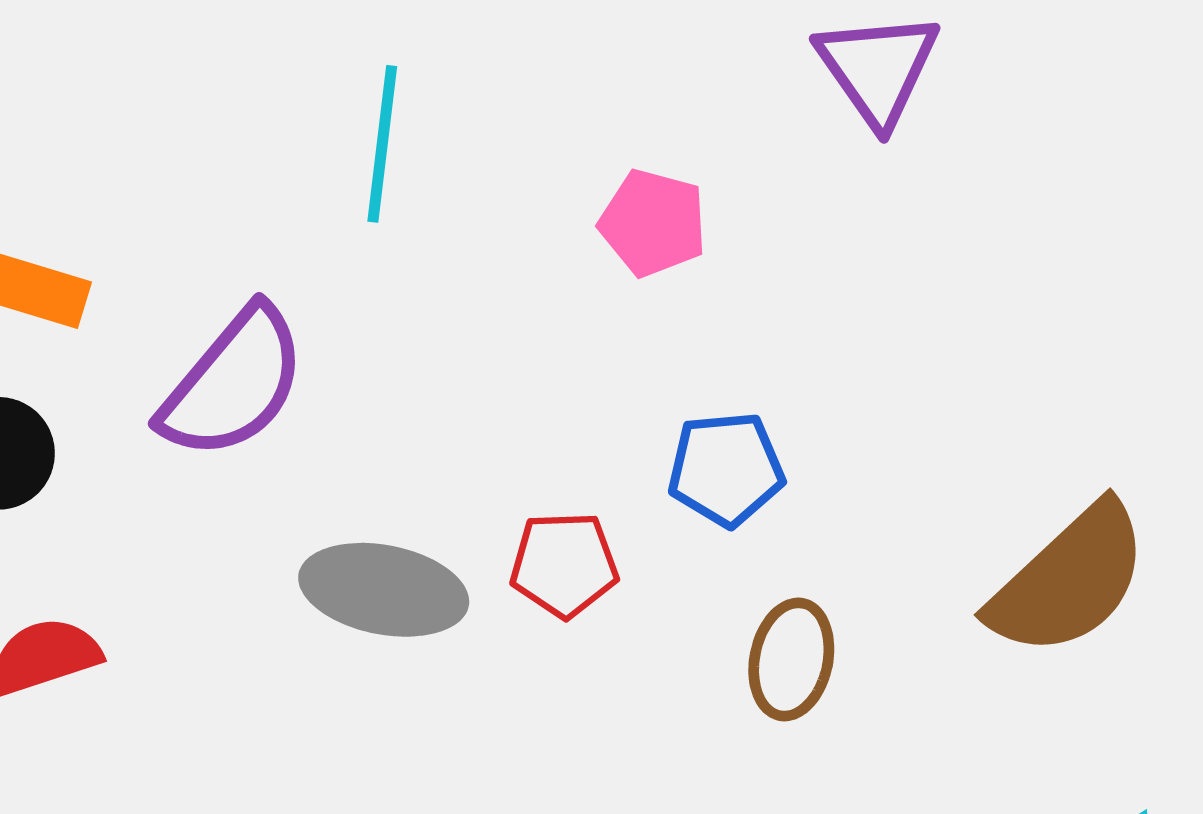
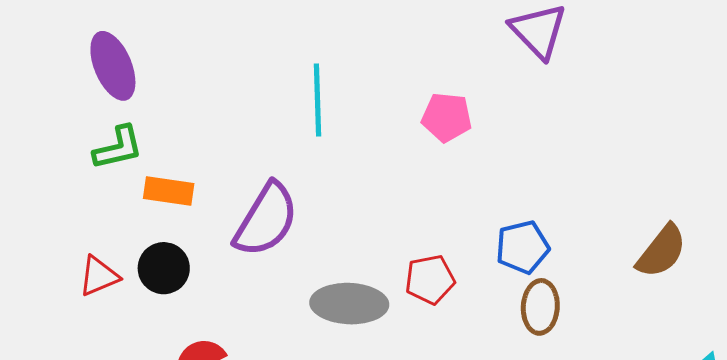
blue pentagon: (726, 469) -> (522, 247), moved
brown semicircle: (1069, 580) -> (662, 251), size x0.7

